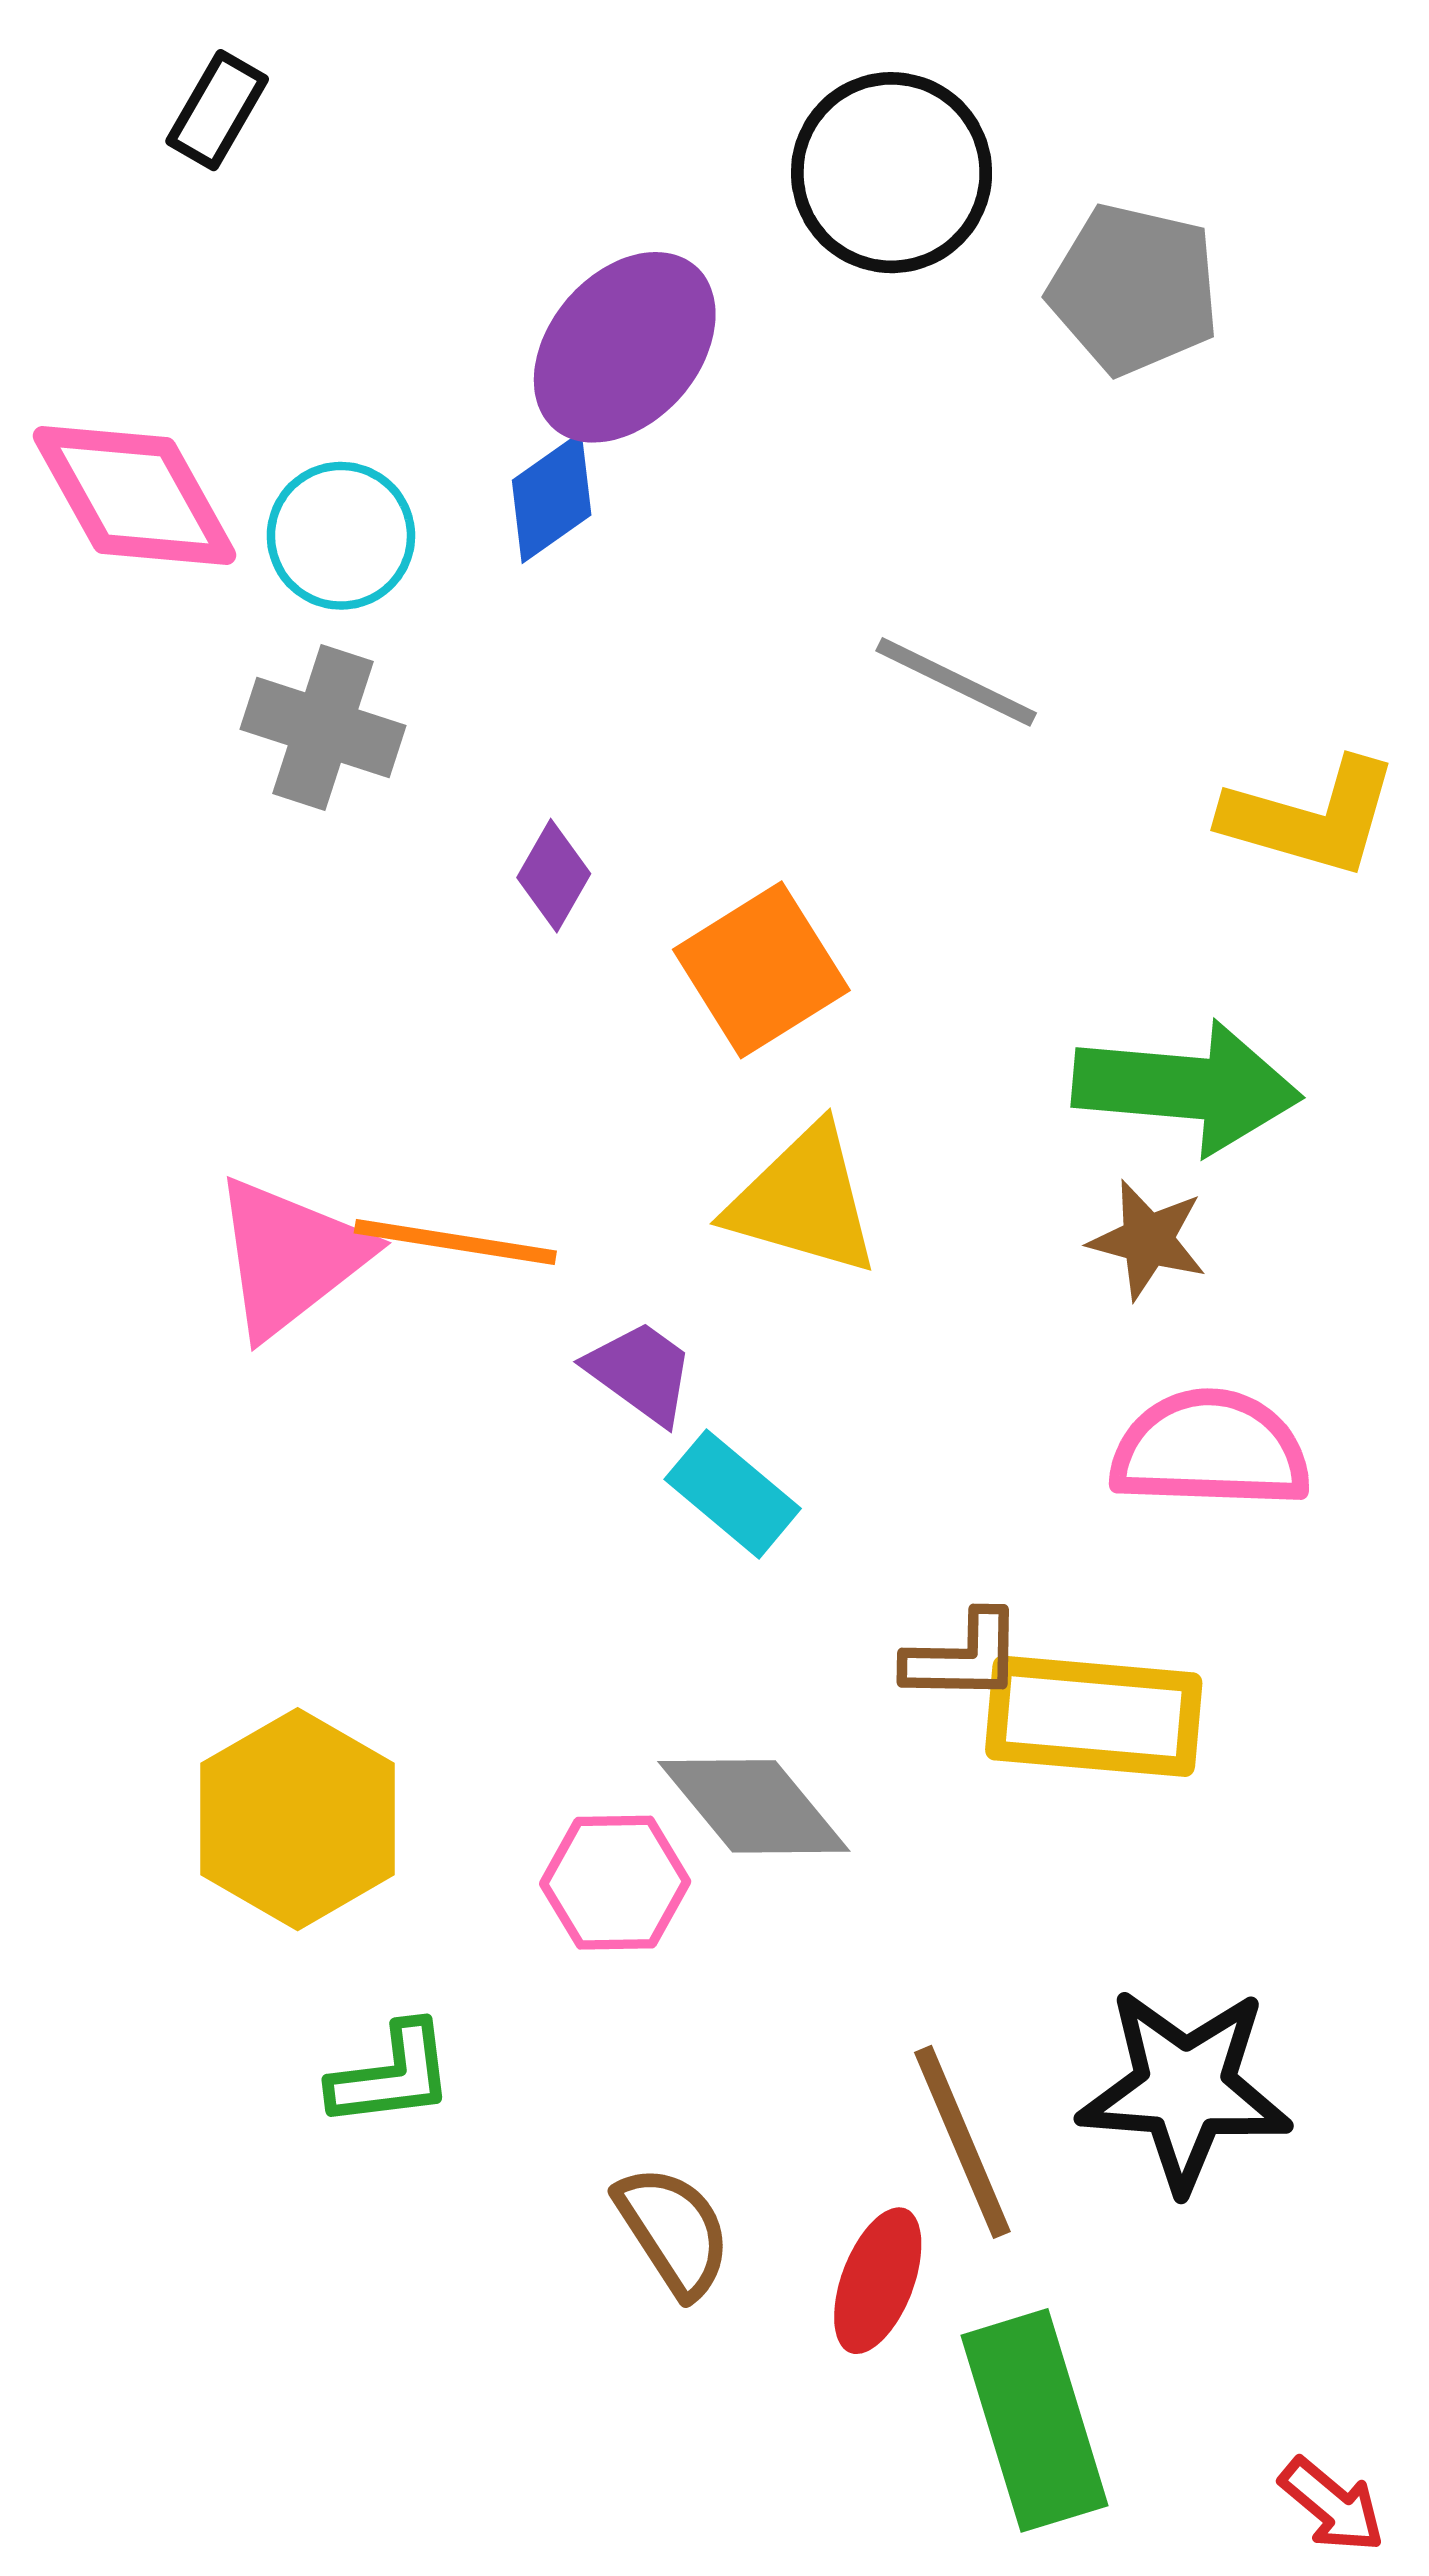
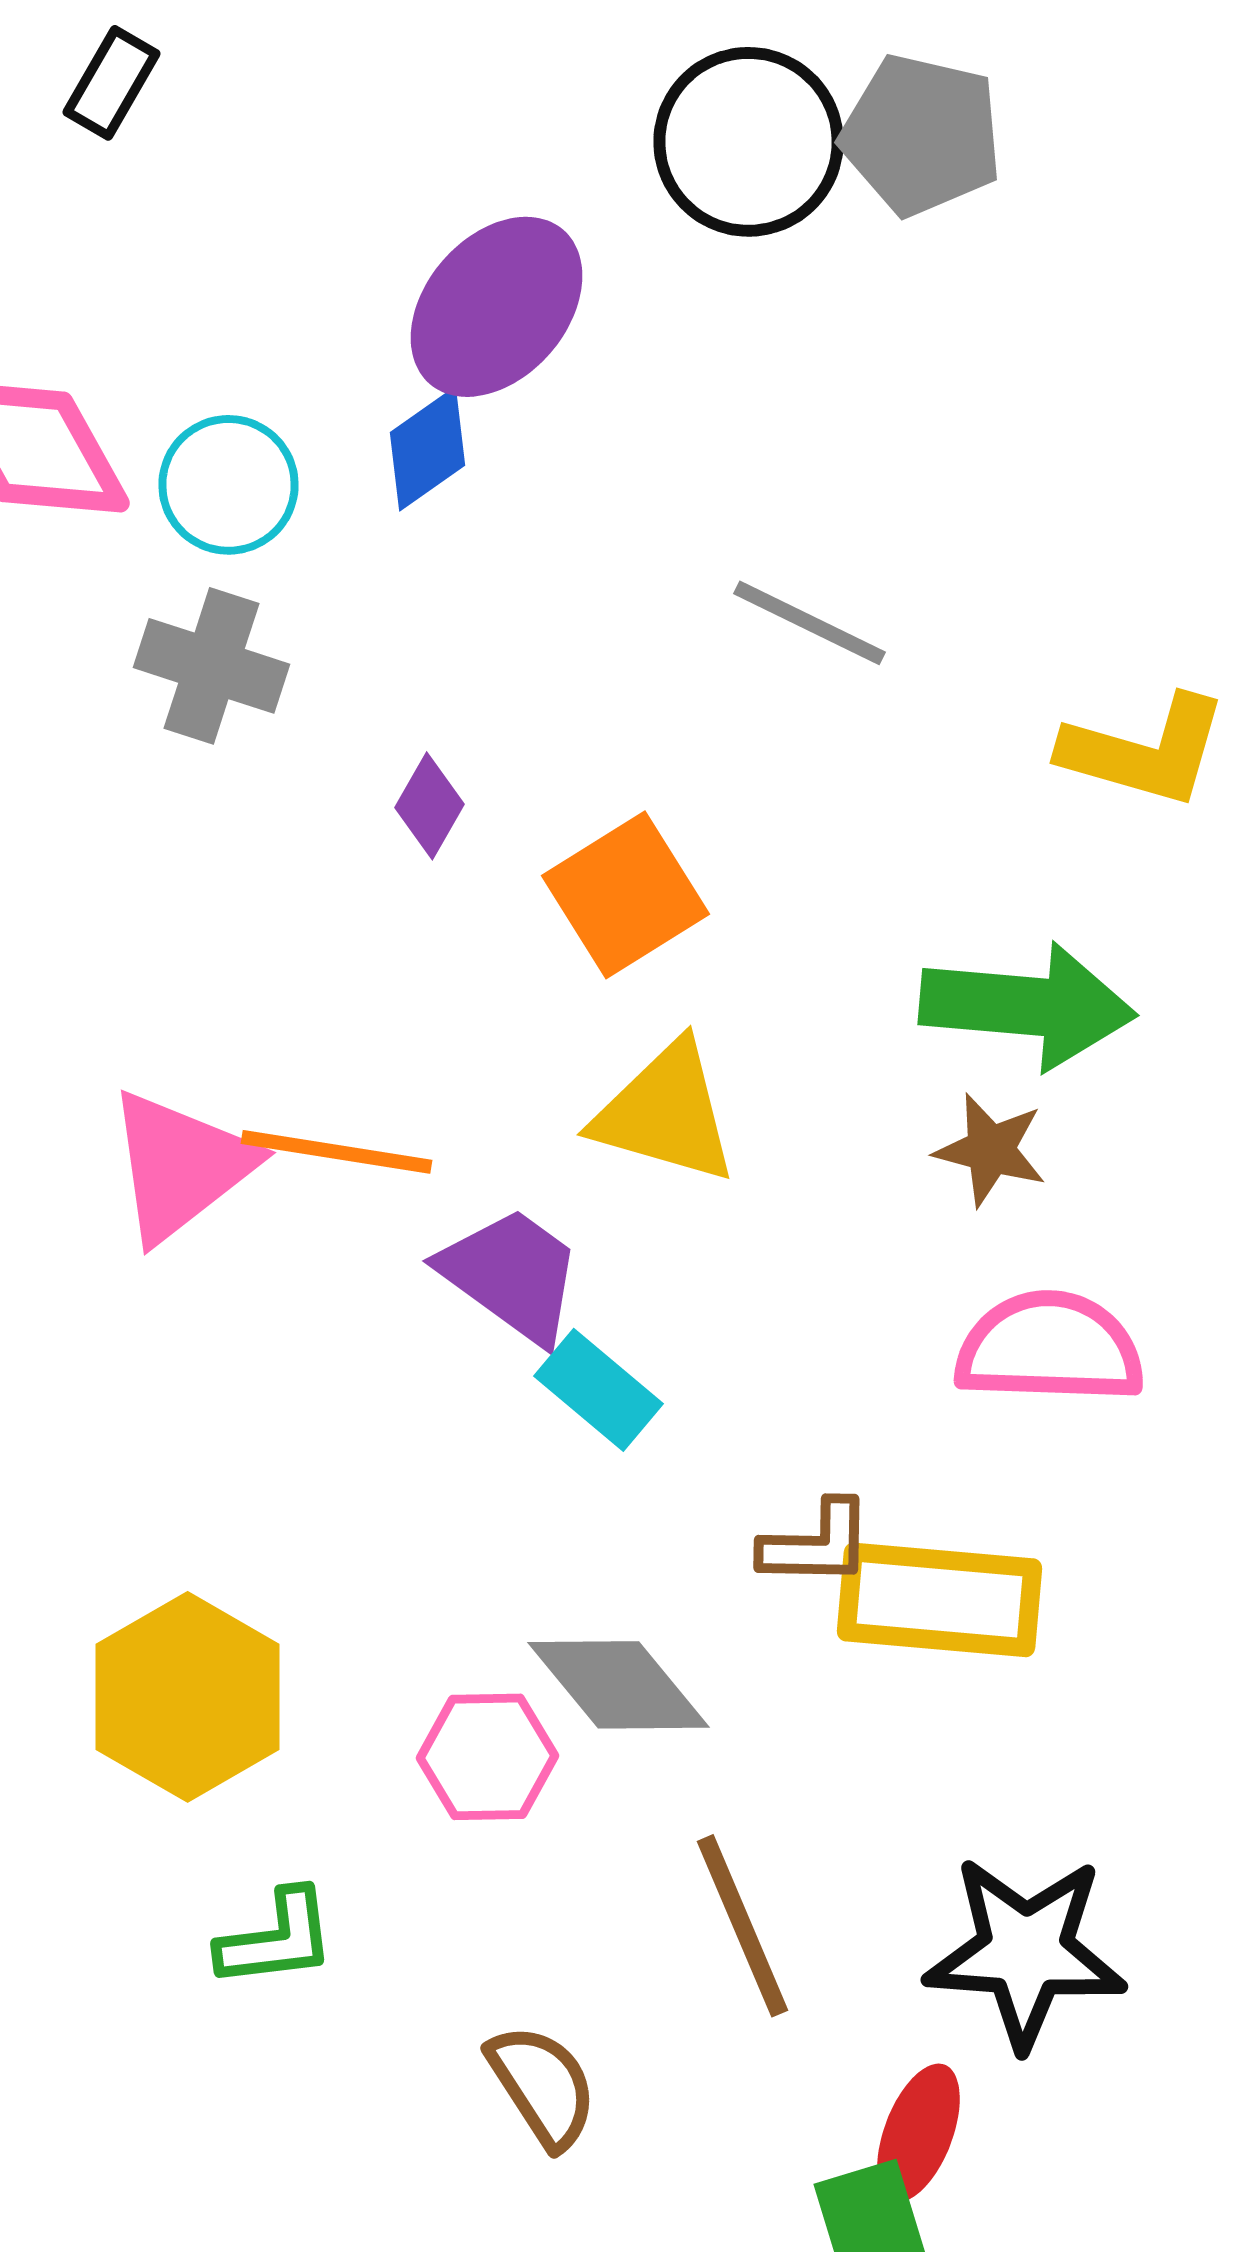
gray pentagon: (1134, 289) -> (922, 135), moved
purple trapezoid: (641, 1372) -> (512, 1275), size x1.4
brown line: (962, 2142) -> (742, 1926), moved
red ellipse: (878, 2281) -> (918, 2133), moved

